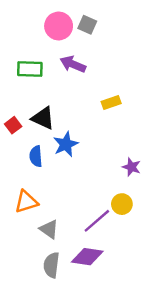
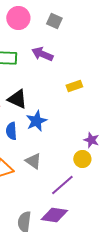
pink circle: (59, 26) -> (18, 18), moved
yellow circle: (122, 204) -> (82, 159), moved
gray triangle: (49, 229) -> (33, 161), moved

